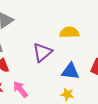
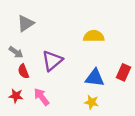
purple triangle: (42, 52) -> (52, 61), moved

